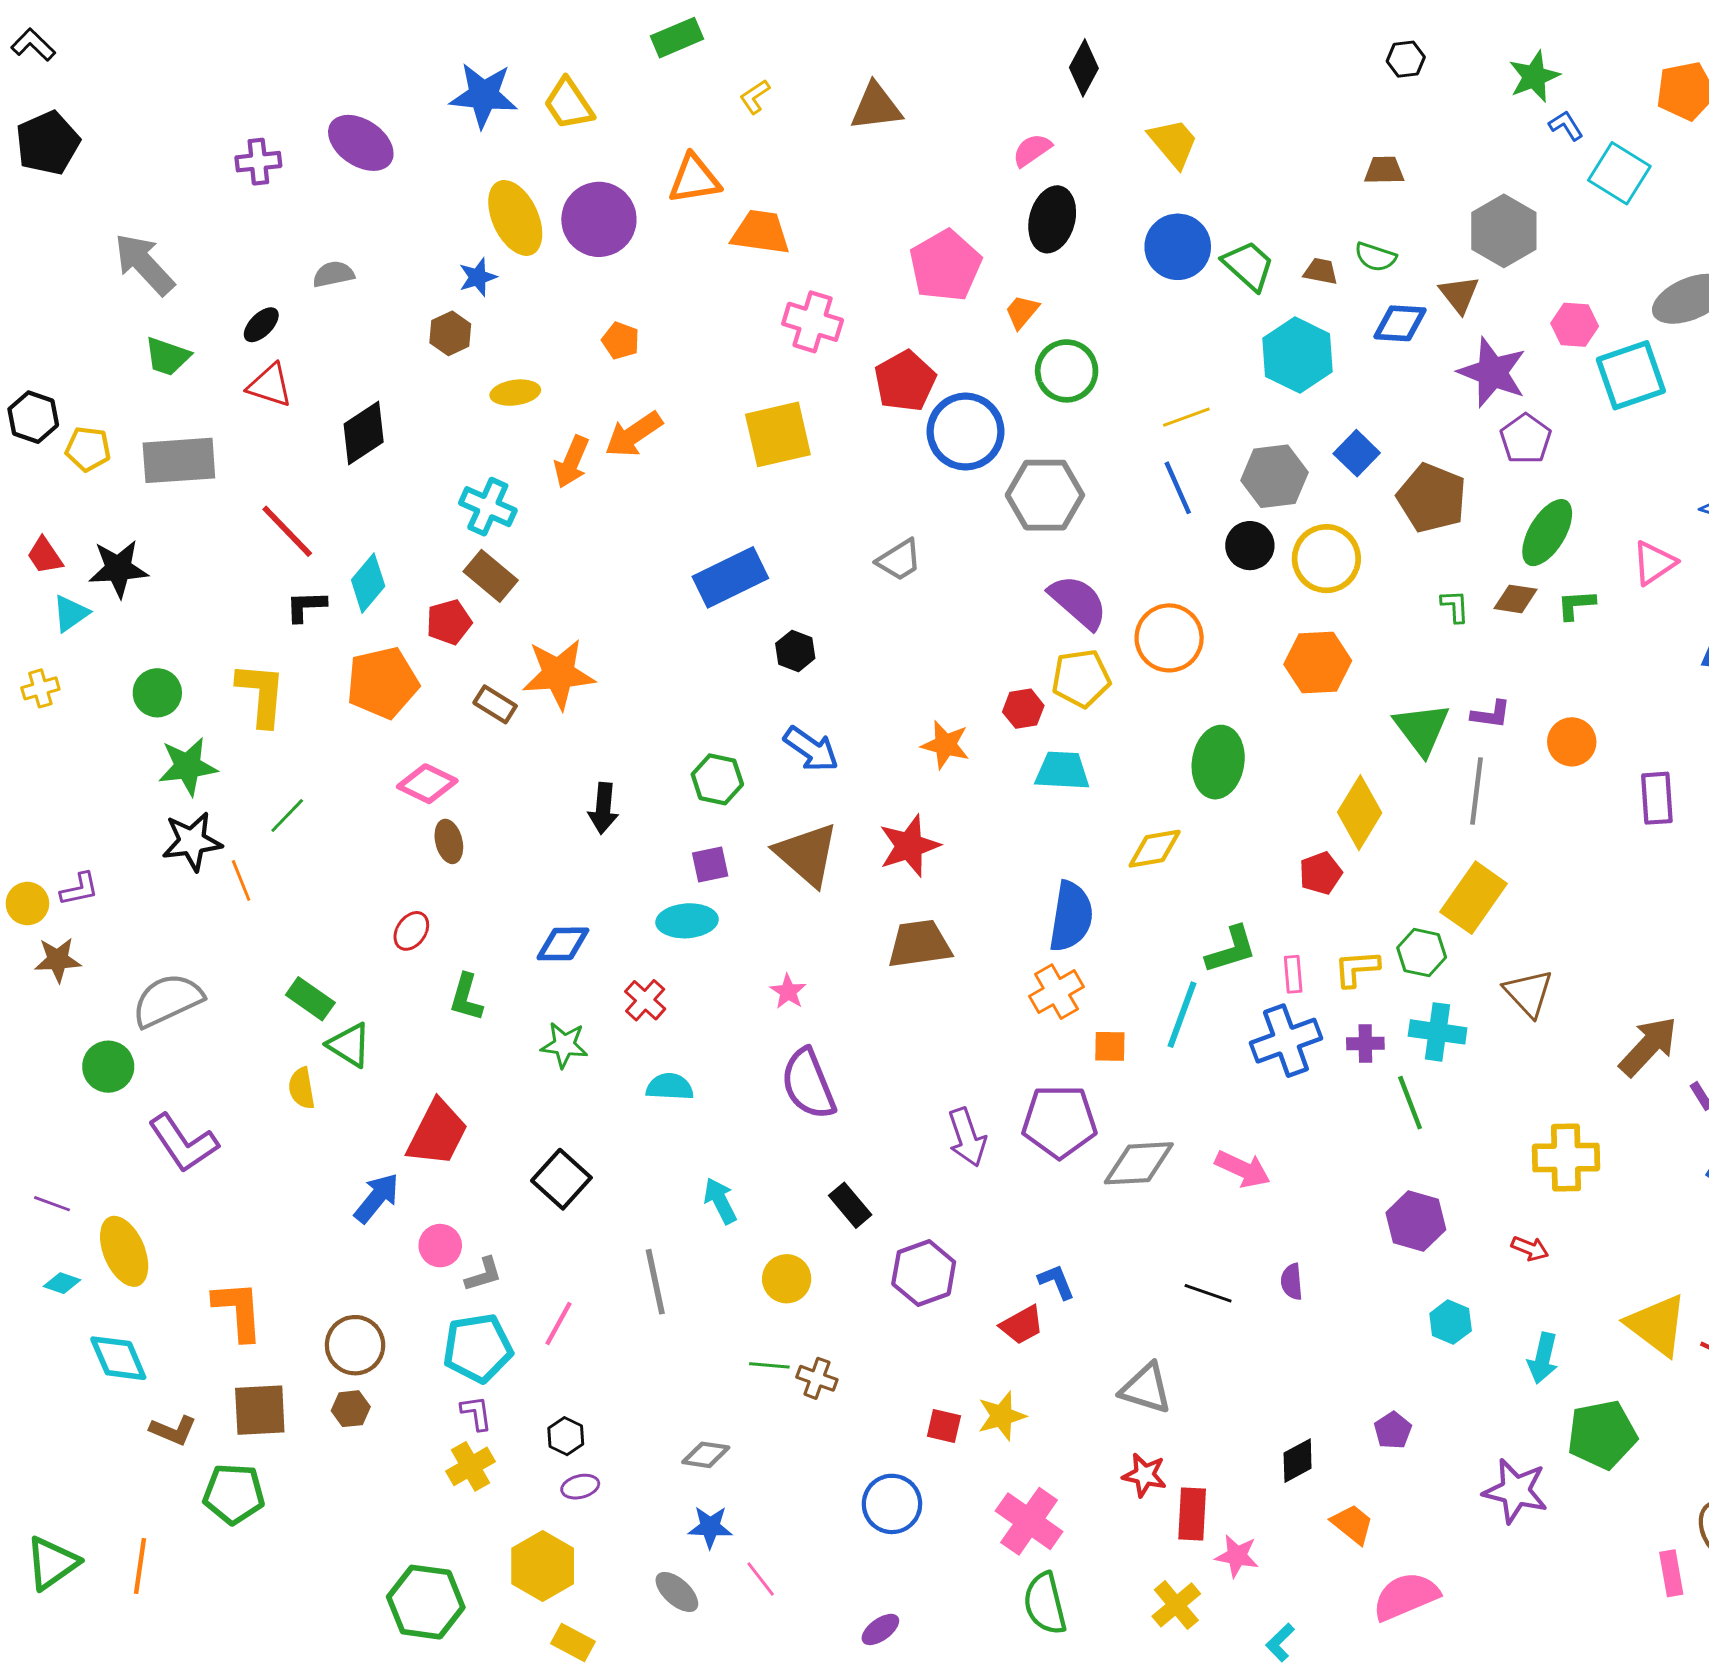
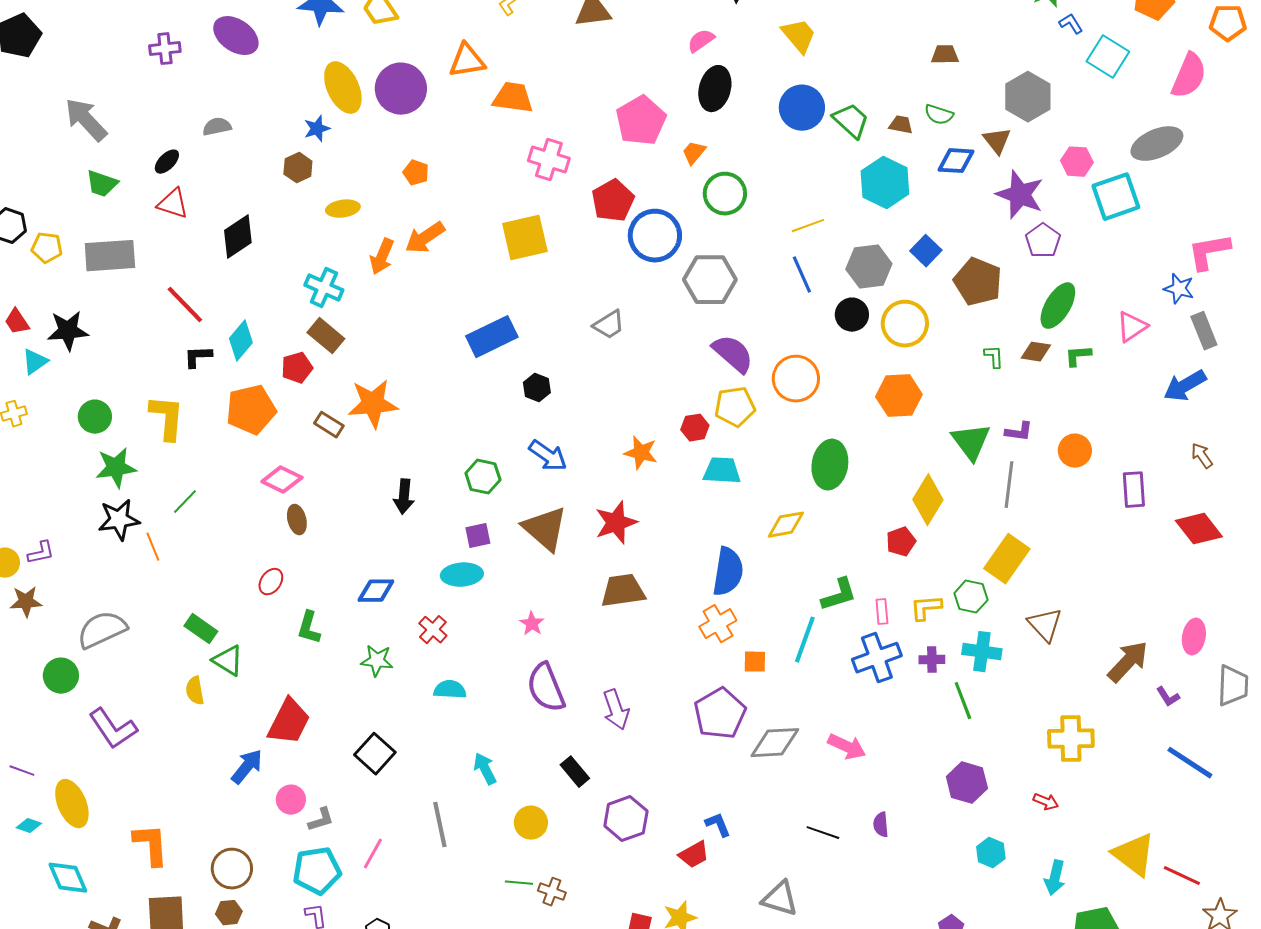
purple pentagon: (1059, 1121) -> (720, 714), turned -30
purple arrow: (967, 1137) -> (616, 710), moved

